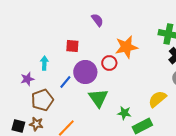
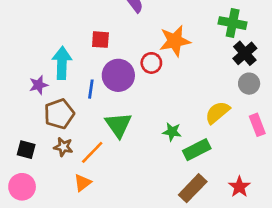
cyan arrow: (44, 63) -> (62, 63), size x1.6
blue line: (65, 82) -> (91, 89), turned -32
green triangle: (98, 98) -> (118, 125), moved
brown star: (36, 124) -> (63, 147), moved

